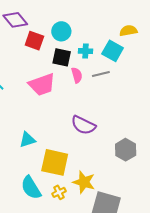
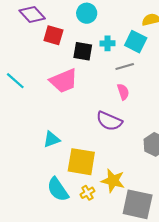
cyan circle: (61, 31) -> (87, 13), moved
pink semicircle: (77, 75) -> (123, 92), moved

